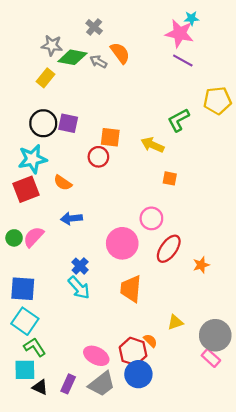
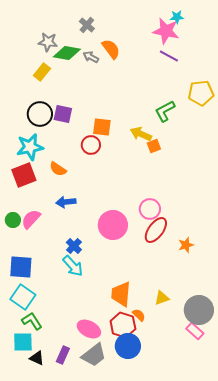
orange square: (170, 178) -> (154, 146), moved, turned -32
pink circle: (151, 218) -> (150, 209), moved
orange trapezoid: (131, 289) -> (121, 294), moved

